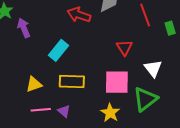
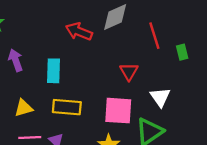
purple arrow: (24, 28) -> (16, 60), moved
cyan rectangle: (58, 50) -> (54, 71), turned -40

